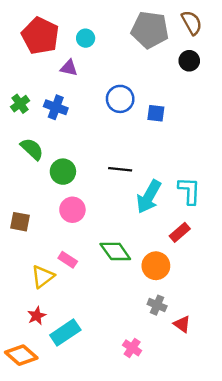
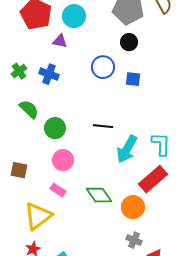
cyan circle: (86, 38) -> (74, 16), size x1.5
black circle: (189, 61) -> (129, 42), moved
red rectangle: (180, 232) -> (153, 179), size x1.6
pink rectangle: (68, 260) -> (58, 190), moved
yellow triangle: (43, 276) -> (38, 216), size x1.4

